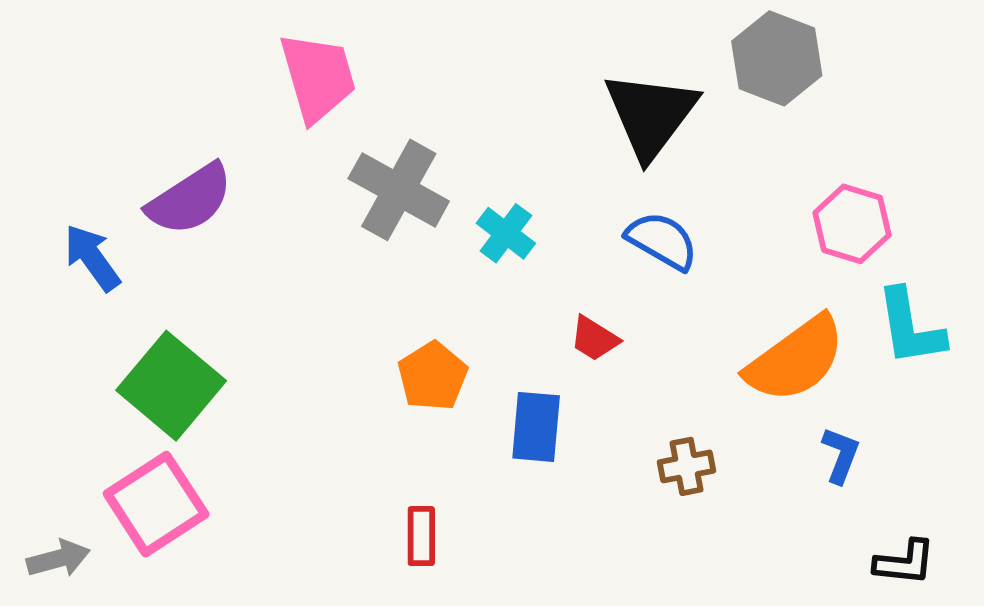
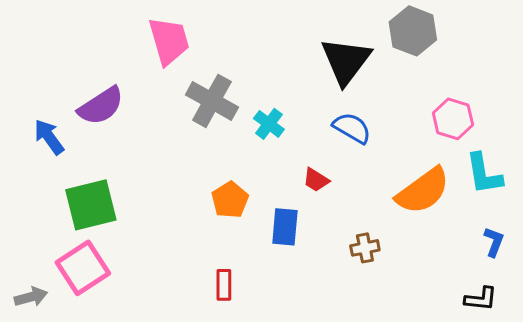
green square: (171, 386) -> (91, 205), turned 36
blue L-shape: (841, 455) -> (494, 242), moved

